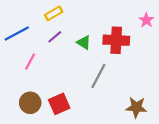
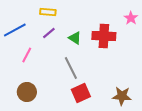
yellow rectangle: (54, 13) -> (48, 12), turned 35
gray line: (98, 76) -> (71, 68), moved, turned -55
red square: (59, 104) -> (81, 93), moved

